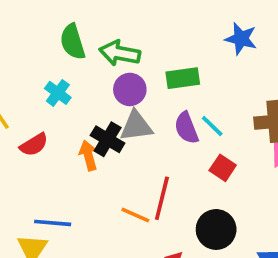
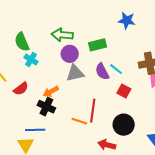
green semicircle: (73, 42) -> (22, 42), moved
black cross: (108, 139) -> (46, 107), moved
orange arrow: (88, 155) -> (51, 92), turned -98

